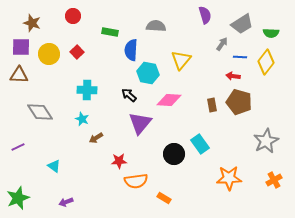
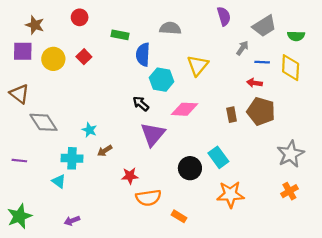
yellow diamond: (266, 62) -> (291, 68), turned -35
brown triangle: (19, 75) -> (19, 94), moved, turned 36
cyan cross: (87, 90) -> (72, 158), moved
purple line: (18, 147) -> (19, 161), turned 32
orange star: (229, 178) -> (230, 194), moved
orange cross: (274, 180) -> (289, 191), moved

